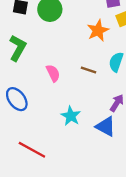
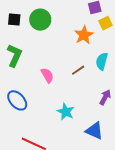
brown line: (88, 70) -> (78, 70), turned -48
blue triangle: (106, 126) -> (94, 131), moved

